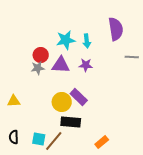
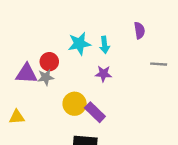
purple semicircle: (116, 29) -> (139, 30), size x0.6
purple triangle: (61, 65) -> (26, 74), moved
yellow circle: (62, 102) -> (75, 104), moved

